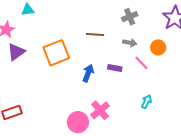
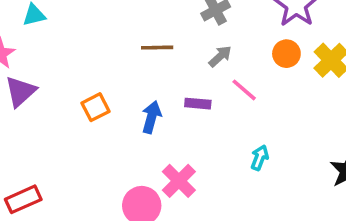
gray arrow: (130, 43) -> (220, 56), turned -48
orange circle: (158, 47) -> (286, 54), moved
orange square: (56, 53) -> (95, 107), moved, size x0.6

